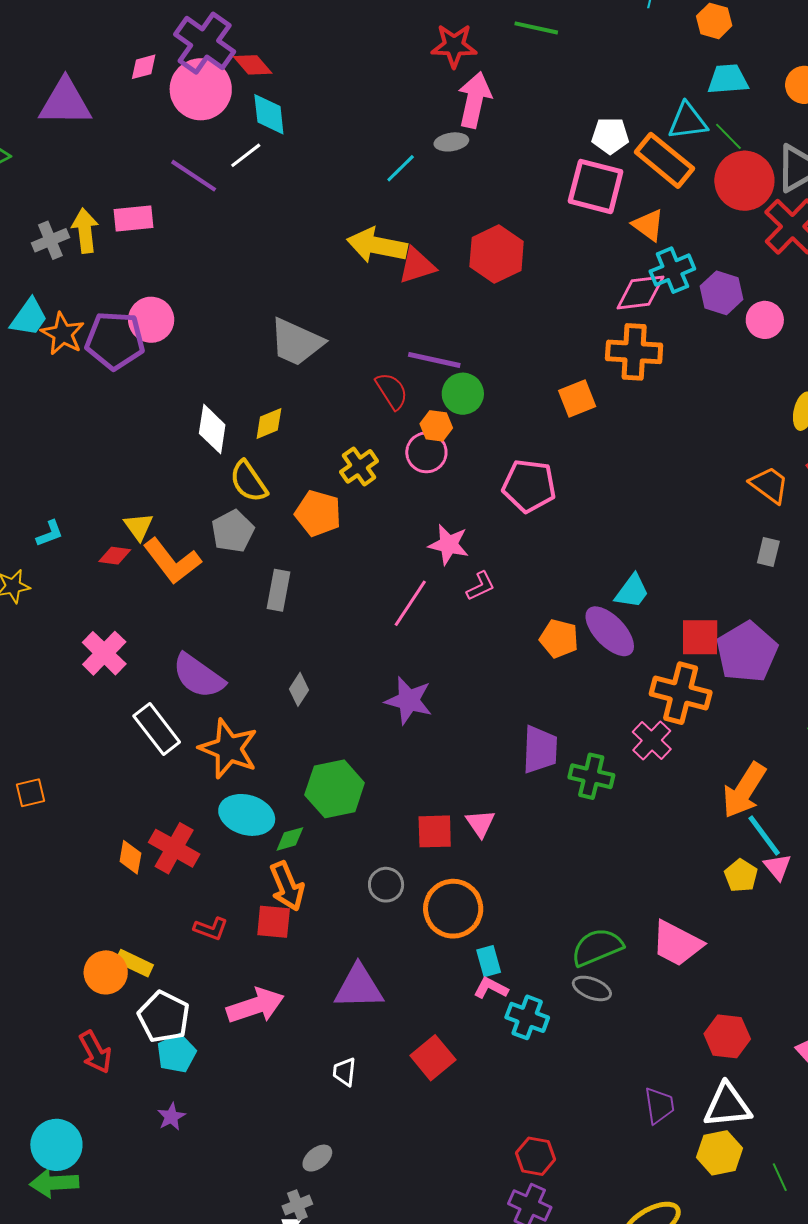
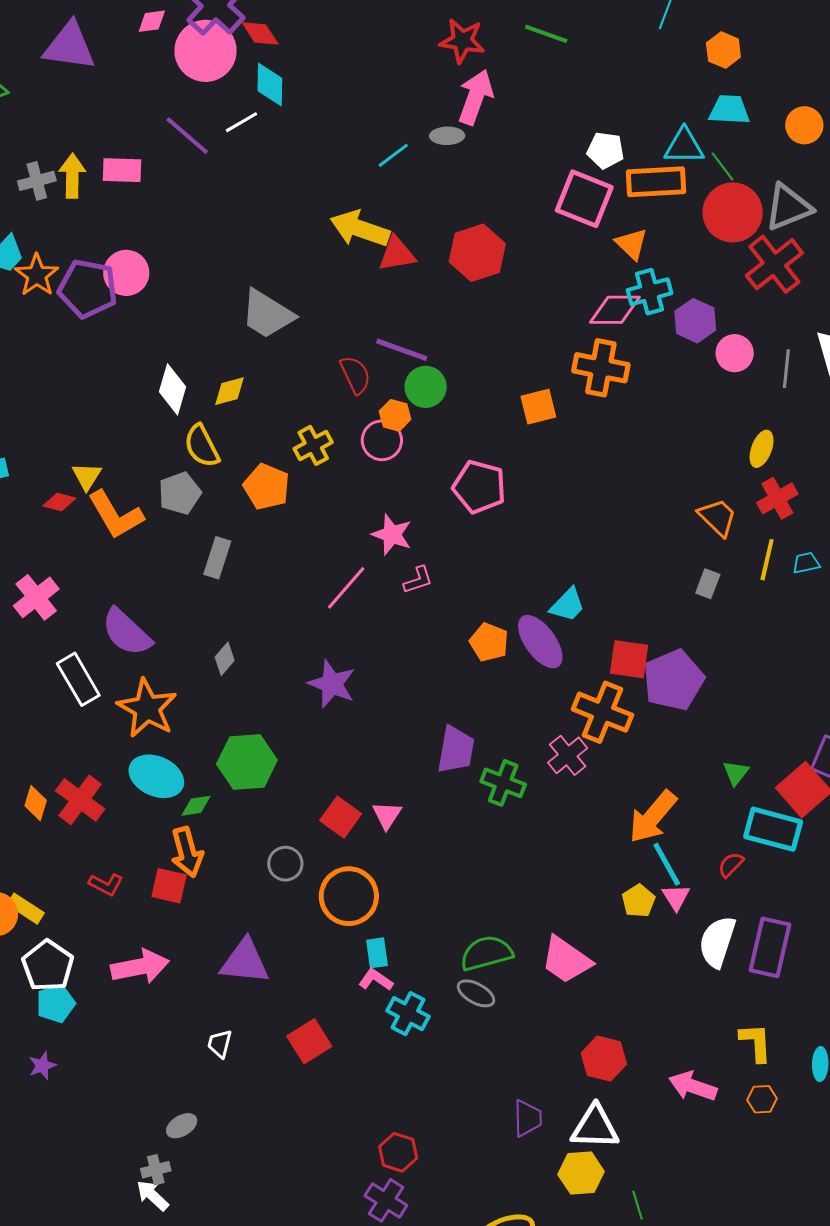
orange rectangle: (664, 160) -> (656, 182), turned -50
red square: (435, 831) -> (341, 817), turned 30

